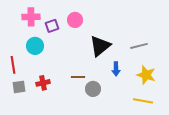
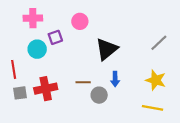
purple square: (52, 26) -> (55, 37), moved
gray line: (139, 46) -> (159, 43), moved, turned -30
blue arrow: (116, 69) -> (115, 79), moved
red cross: (43, 83) -> (46, 89), size x1.5

